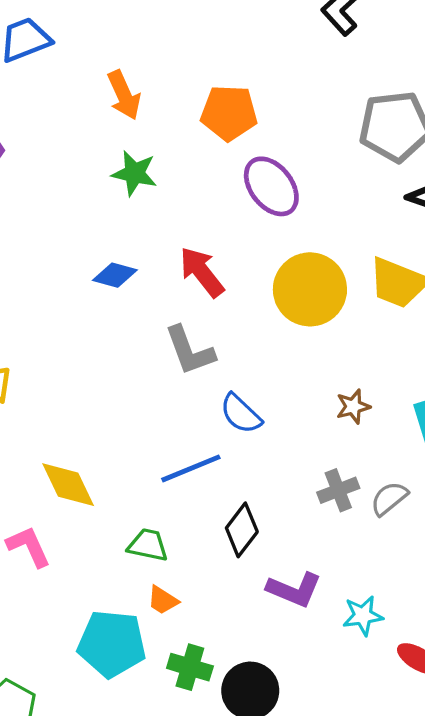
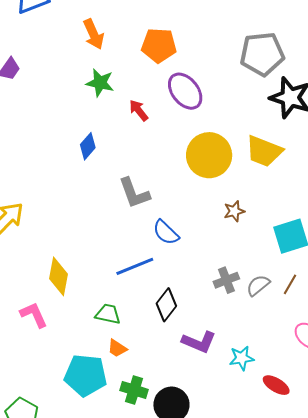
red arrow: (202, 272) -> (139, 110), moved, size x0.7
blue diamond: (115, 275) -> (88, 146), turned -64
brown star: (353, 407) -> (234, 211), moved
yellow diamond: (68, 485) -> (58, 276), turned 36

